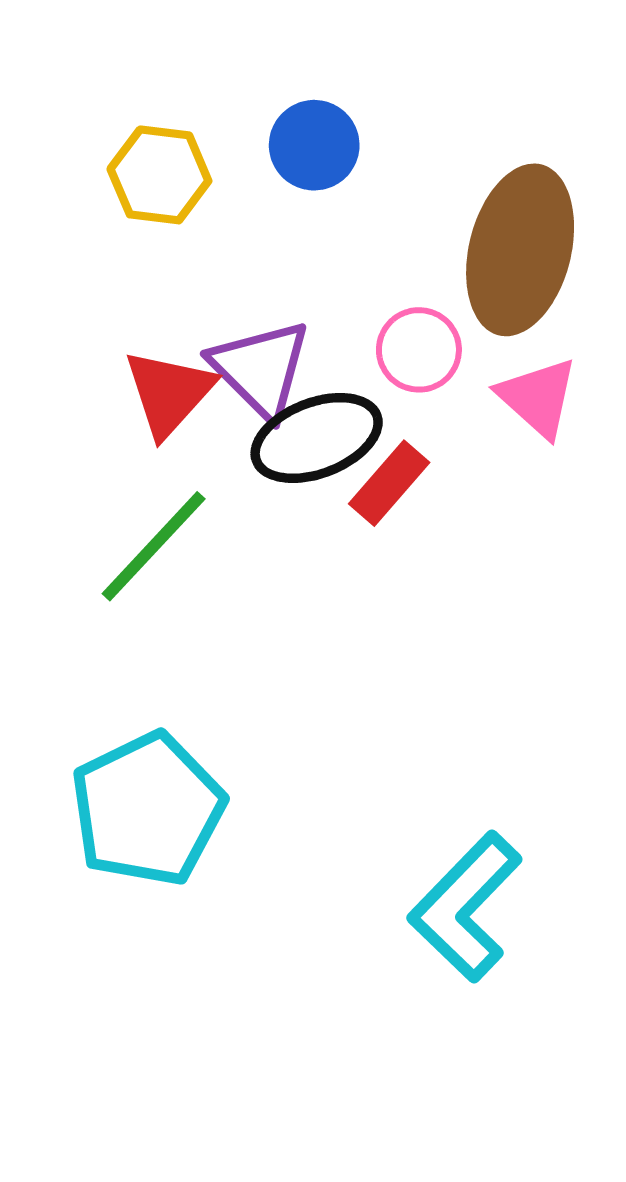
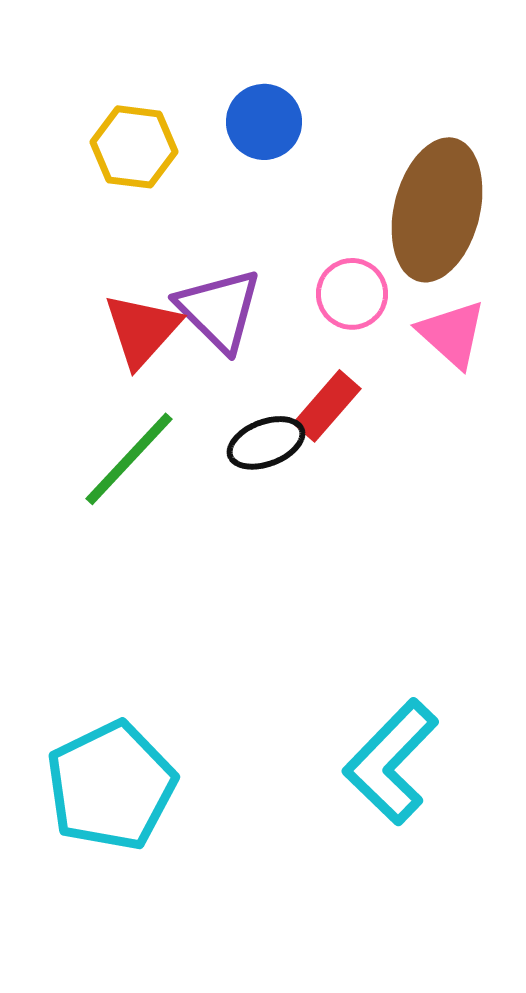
black ellipse: (317, 438) -> (266, 443), moved, size x0.7
cyan pentagon: (148, 809) -> (111, 786), moved

